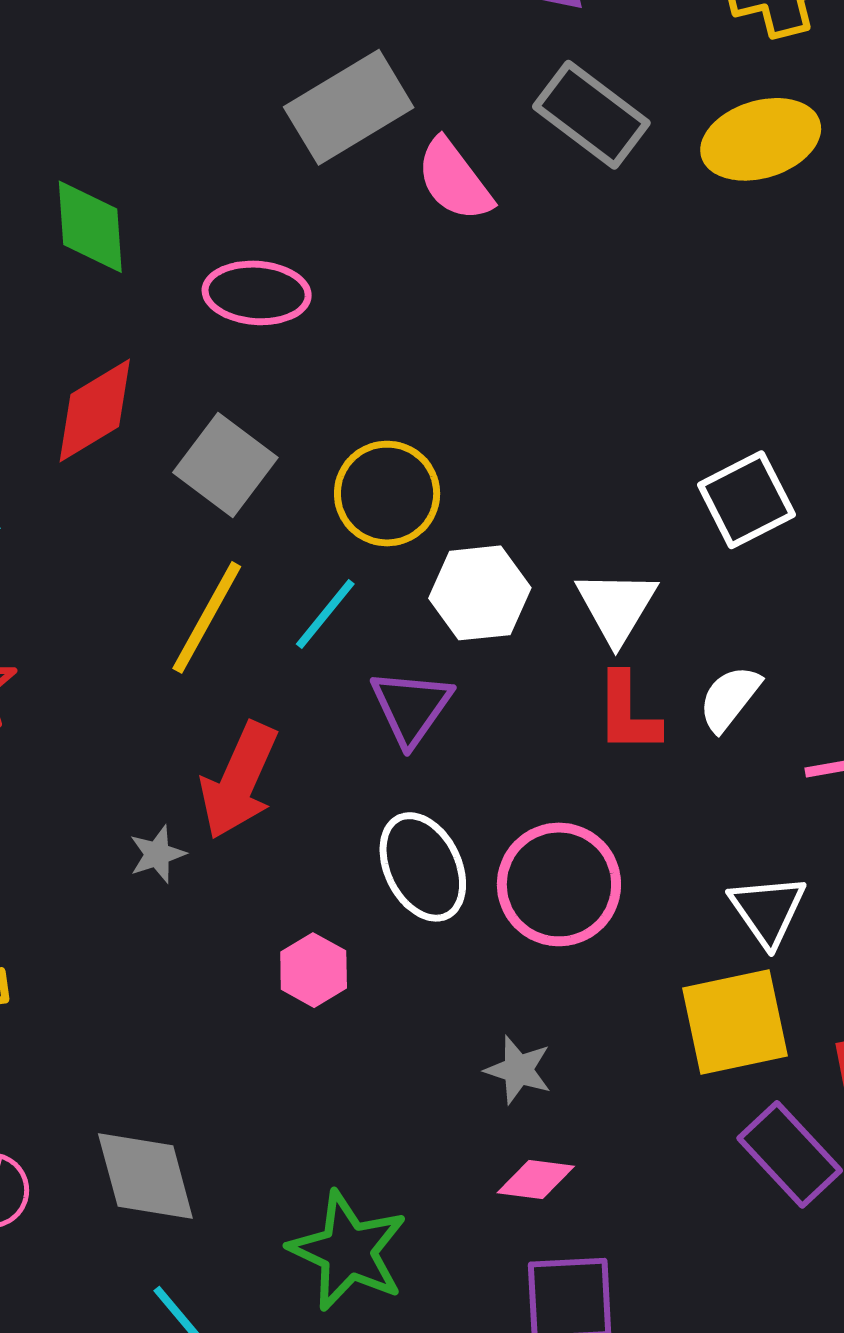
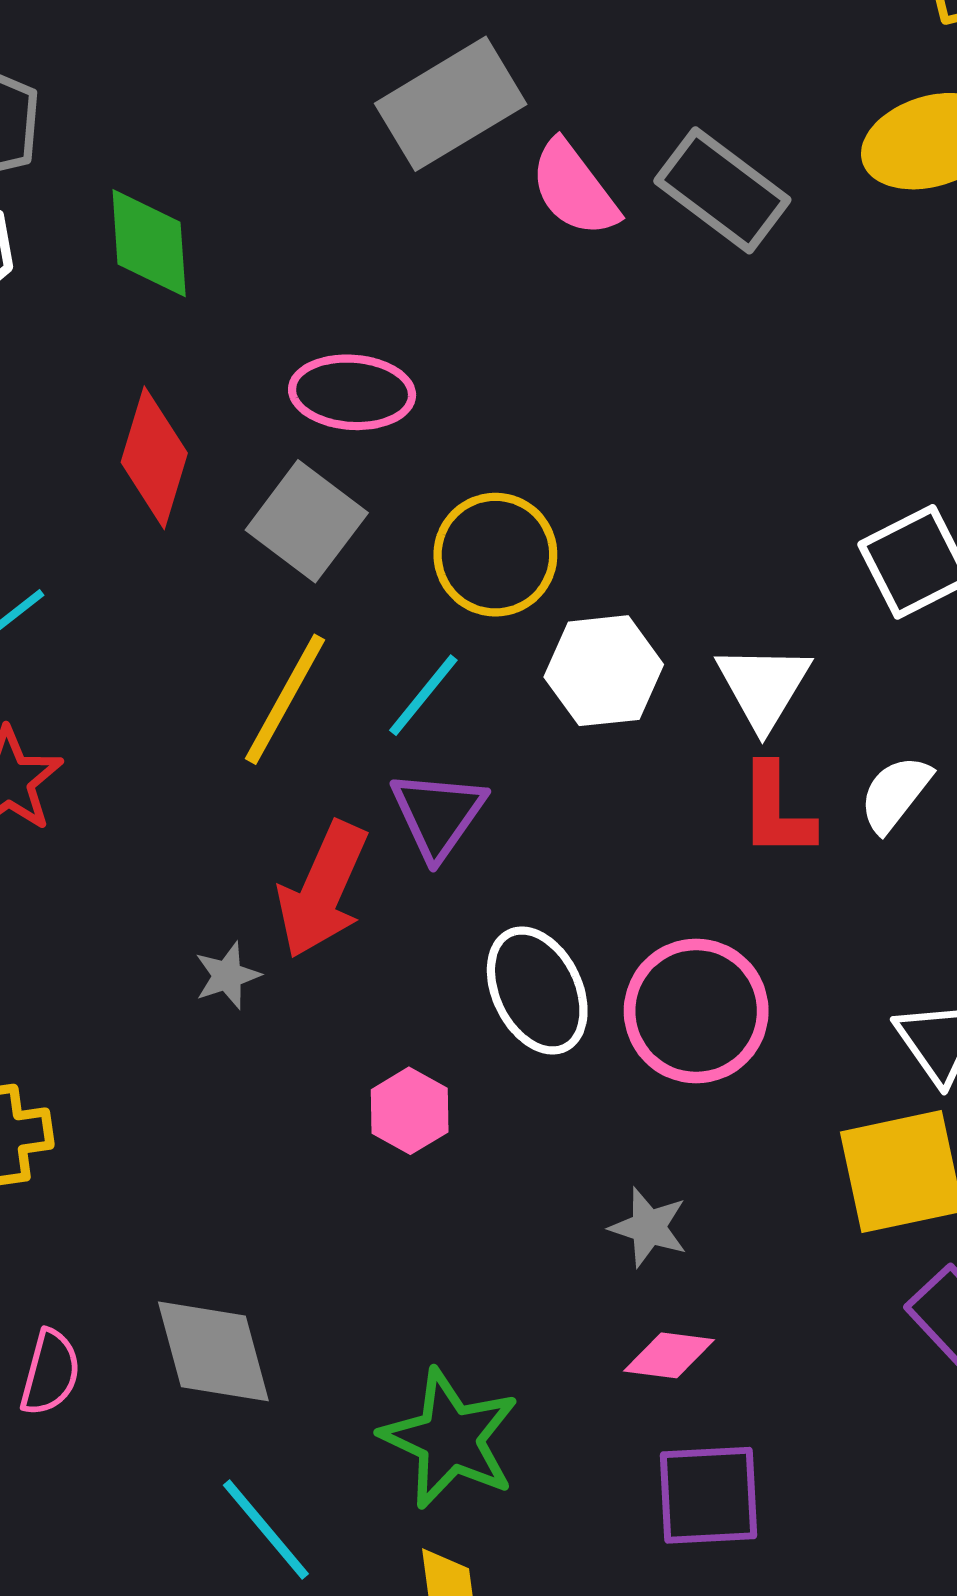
gray rectangle: (591, 115) -> (722, 190), moved
pink ellipse: (257, 293) -> (352, 392), moved
red diamond: (95, 411) -> (154, 458), turned -42
purple triangle: (411, 707) -> (438, 815), moved

